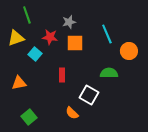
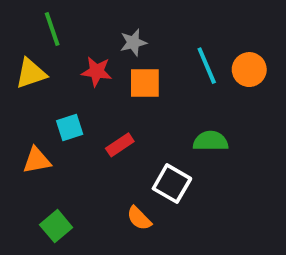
orange circle: (129, 51) -> (249, 70), moved
cyan square: (35, 54) -> (70, 128), moved, turned 32
red rectangle: (62, 75) -> (120, 145), turned 56

